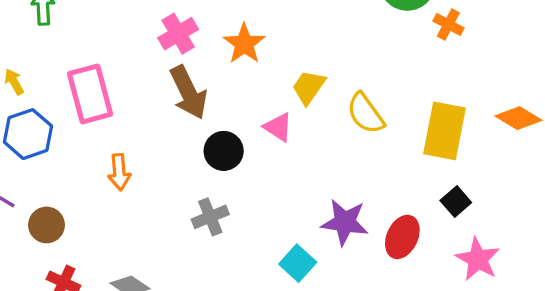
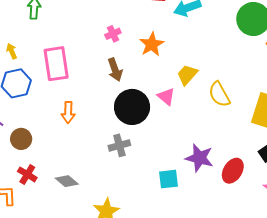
pink cross: (178, 34) -> (113, 34), size x0.7
brown arrow: (188, 92) -> (115, 70), size x0.7
black circle: (224, 151) -> (132, 107), size x1.5
cyan square: (298, 263) -> (168, 179), turned 35

